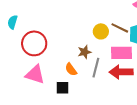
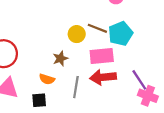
gray line: (96, 68) -> (76, 87), moved
orange semicircle: (71, 69) -> (47, 79), turned -32

